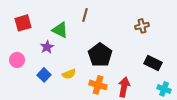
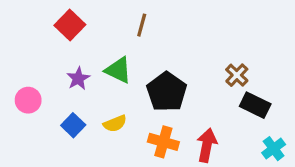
red square: (23, 23) -> (70, 25), moved, turned -30
brown cross: (142, 26) -> (237, 75), moved, turned -32
green triangle: (60, 30) -> (118, 70), moved
cyan cross: (164, 89) -> (274, 149), turned 32

